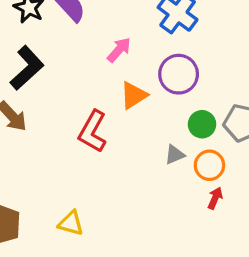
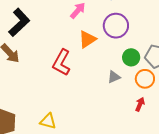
orange circle: (209, 165) -> (145, 79), moved

